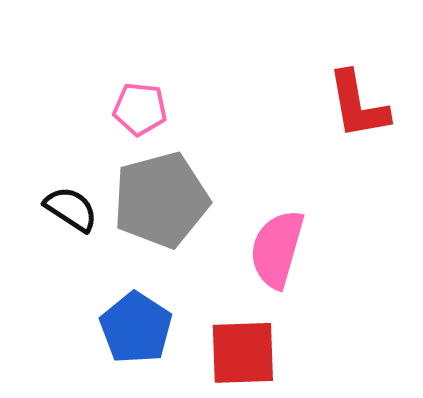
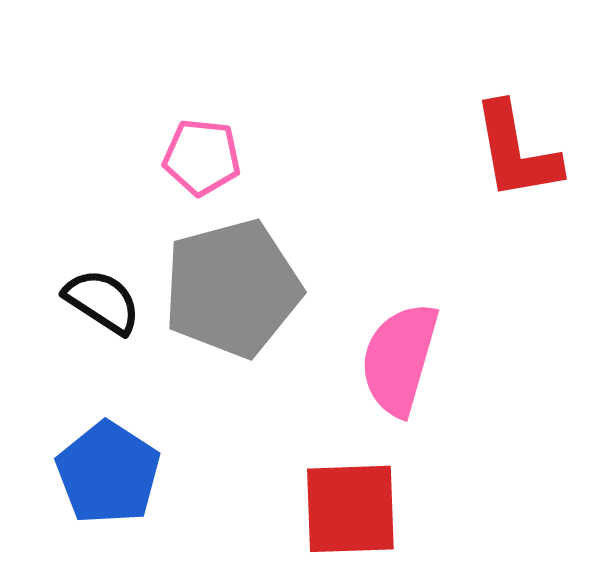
blue pentagon: (136, 328) -> (108, 473), moved

